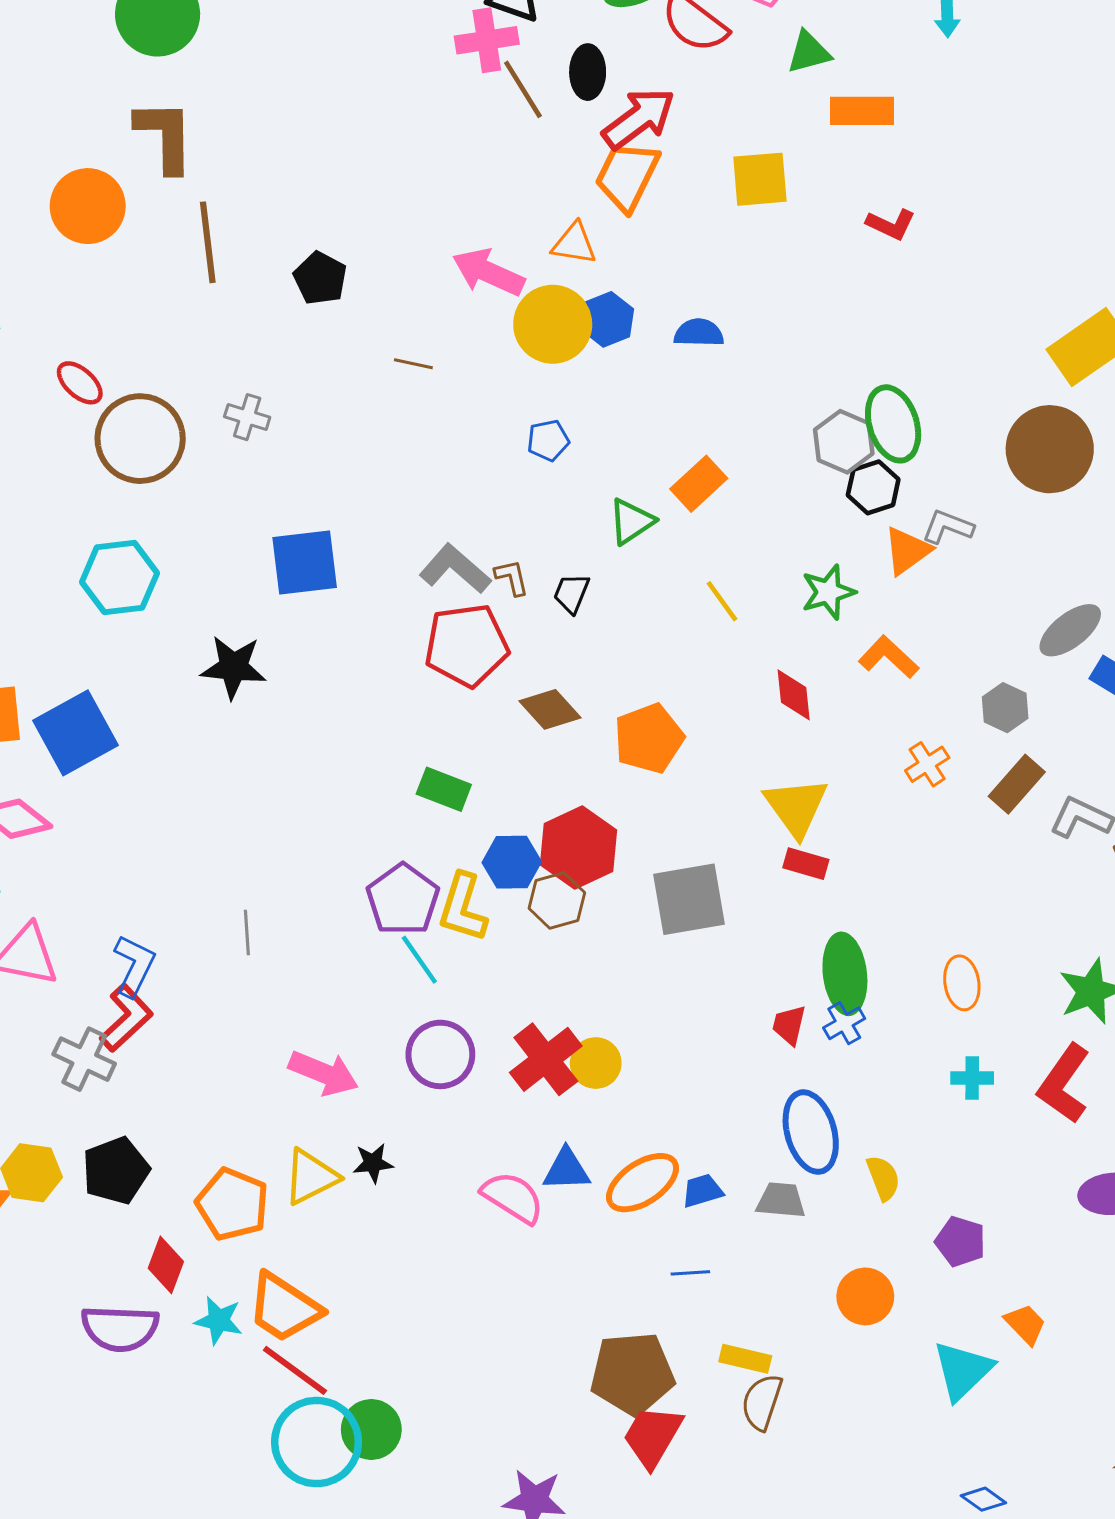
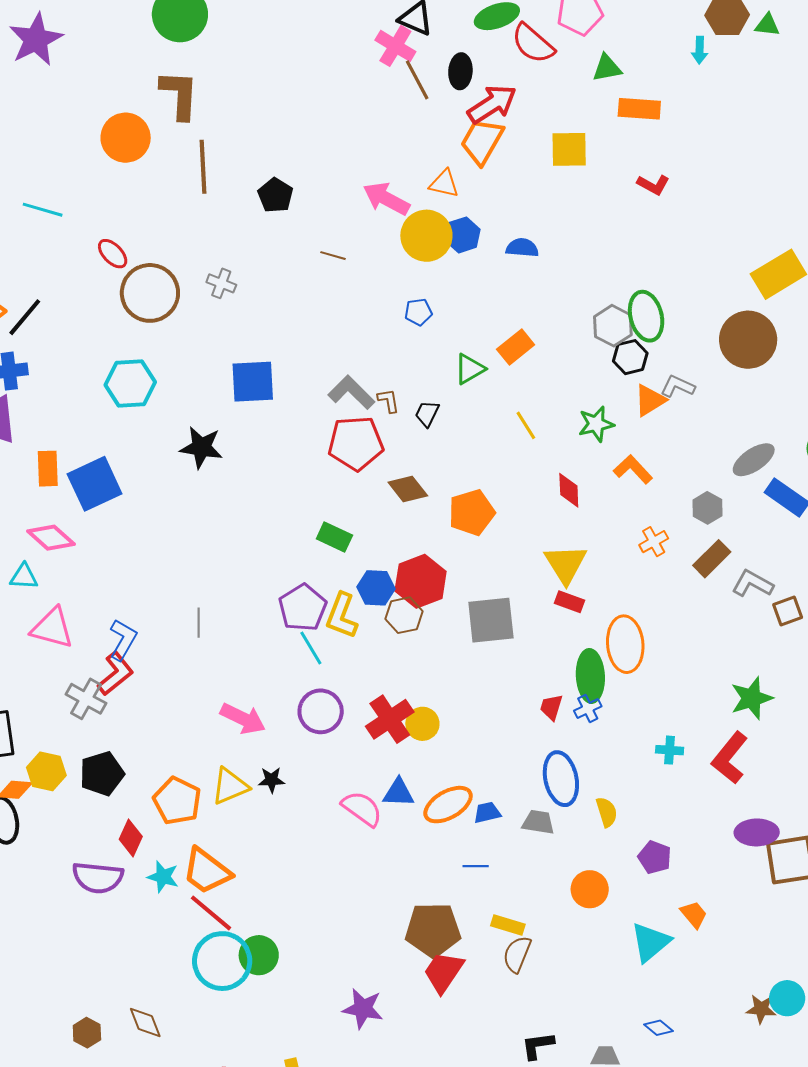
pink cross: (487, 40) -> (395, 46), turned 36
orange ellipse: (962, 983) -> (625, 644), moved, size x1.6

